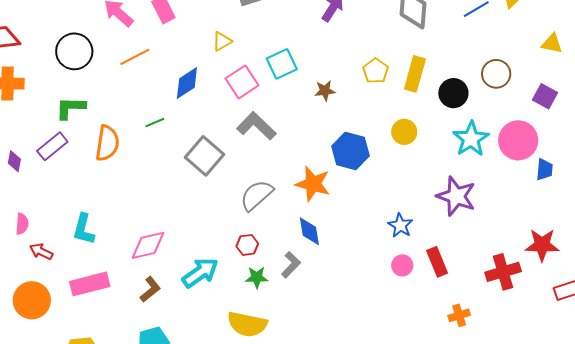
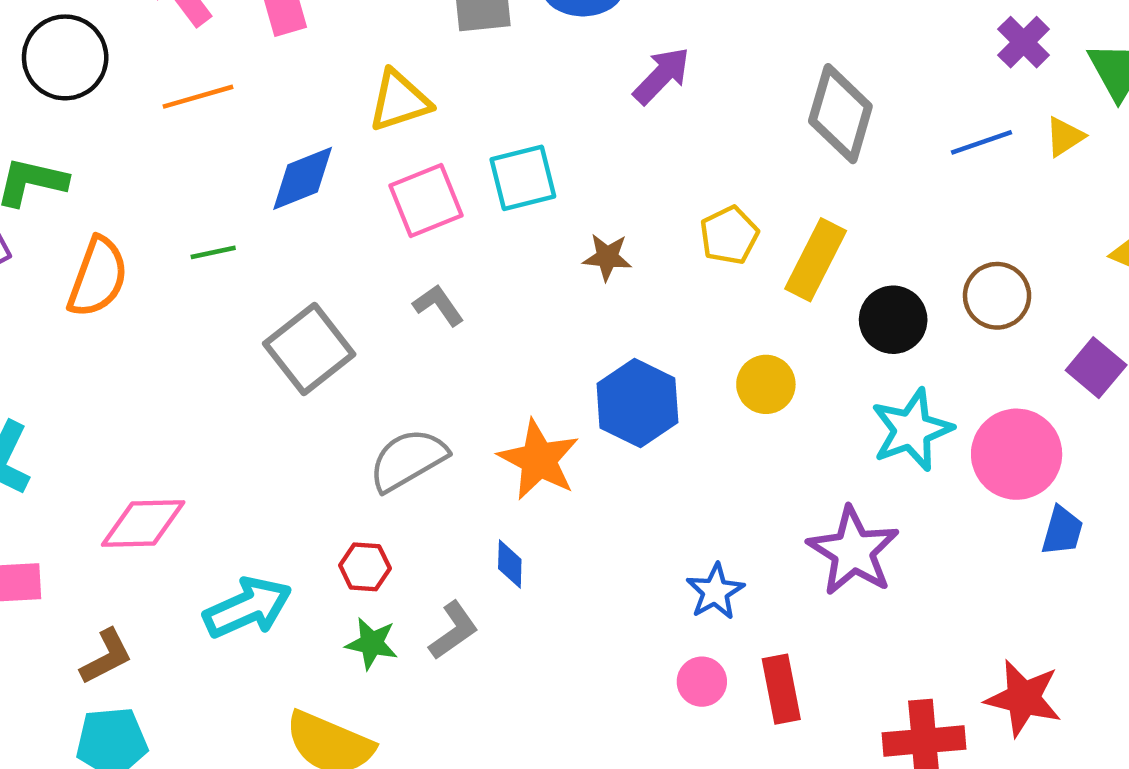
yellow triangle: (222, 41) -> (399, 101), size x1.4
gray L-shape: (256, 126) -> (438, 305), size x0.6
blue diamond: (309, 231) -> (510, 564), size x0.7
brown L-shape: (150, 289) -> (106, 657), moved

